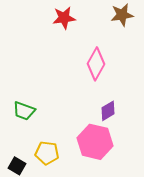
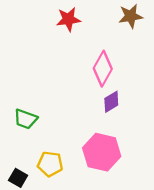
purple diamond: (108, 111) -> (111, 102), moved

